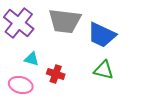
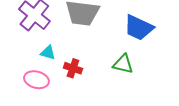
blue trapezoid: (102, 35) -> (139, 28), moved

